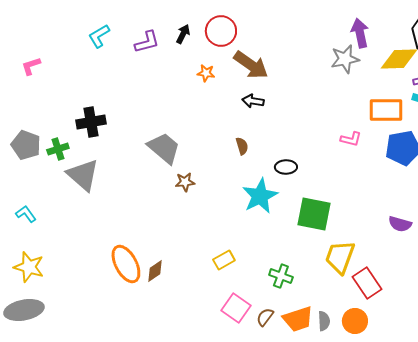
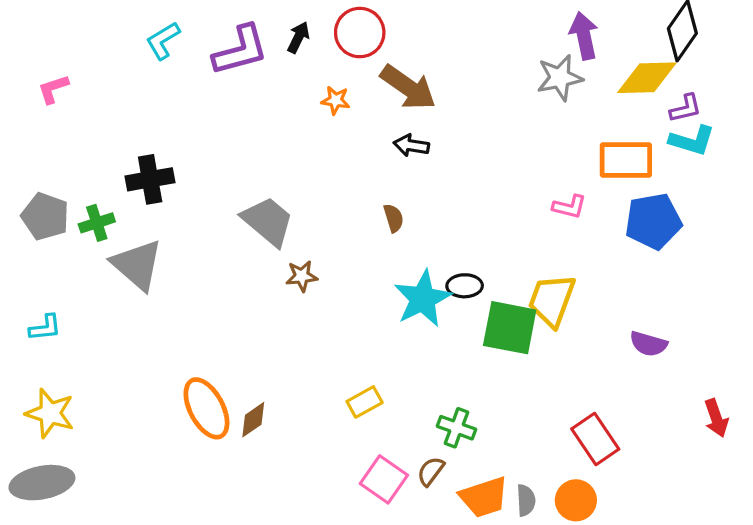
purple L-shape: (147, 42) -> (240, 50), size x1.4
black ellipse: (286, 167) -> (465, 286), moved
cyan L-shape: (26, 214) -> (45, 328), turned 120
yellow trapezoid: (340, 257) -> (552, 300), moved
brown semicircle: (265, 317) -> (431, 471), moved

